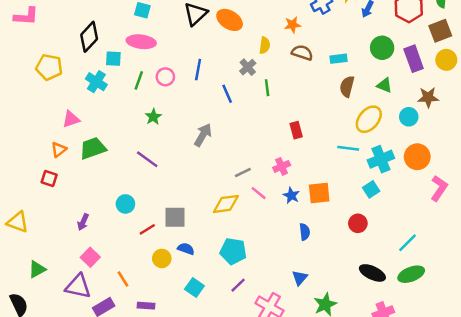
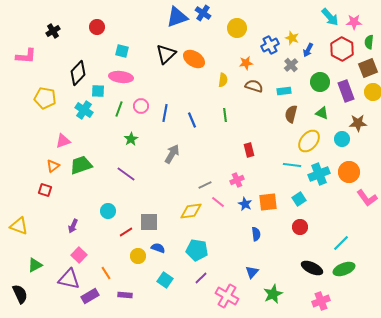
gray cross: (248, 67) -> (291, 65), moved
blue line: (198, 70) -> (165, 113), moved
pink L-shape: (439, 188) -> (367, 198), turned 110
cyan square: (371, 189) -> (299, 199), moved

